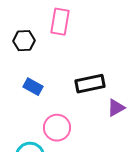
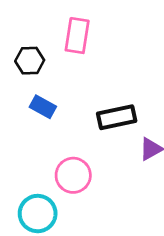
blue rectangle: (33, 87) -> (43, 107), moved

